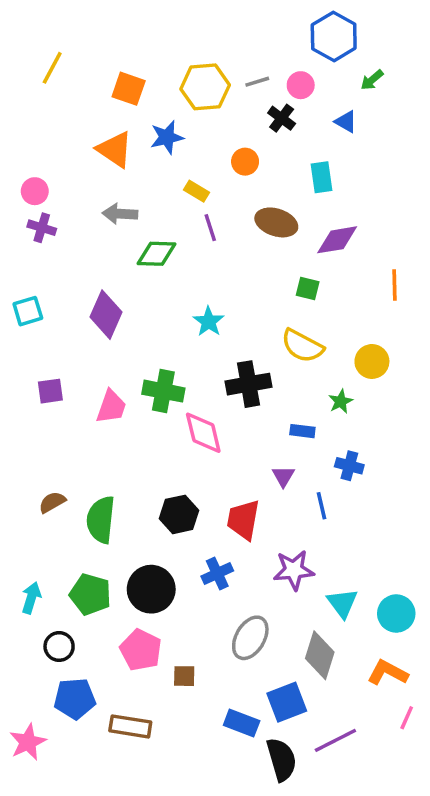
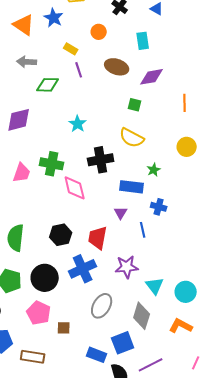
blue star: (167, 137) -> (54, 18), turned -30
purple diamond: (106, 315) -> (19, 120), turned 52
yellow circle: (372, 361) -> (187, 147), moved
blue rectangle: (302, 431) -> (132, 187), size x1.6
blue cross: (217, 574) -> (83, 269), size x1.5
pink line: (407, 718) -> (196, 363), moved

